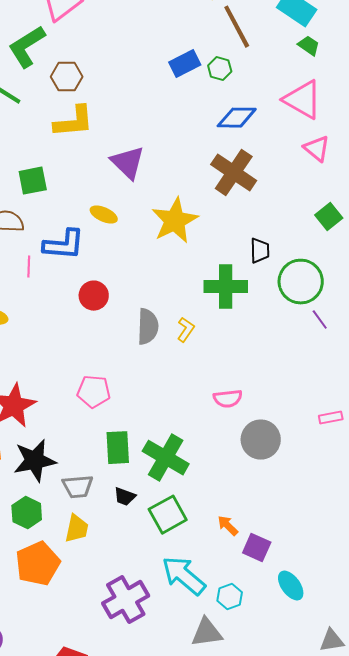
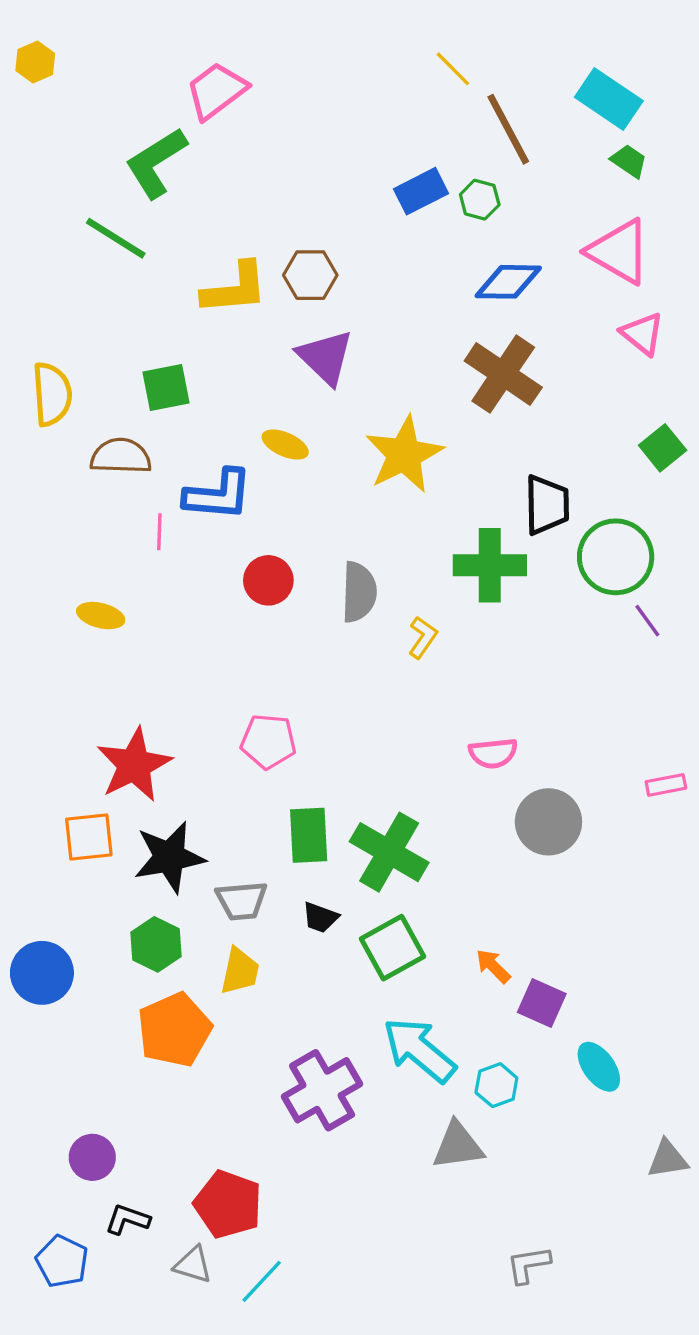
brown hexagon: (67, 77) -> (310, 275), moved
black trapezoid: (260, 251) -> (547, 505), size x1.4
gray semicircle: (148, 327) -> (359, 592), moved

